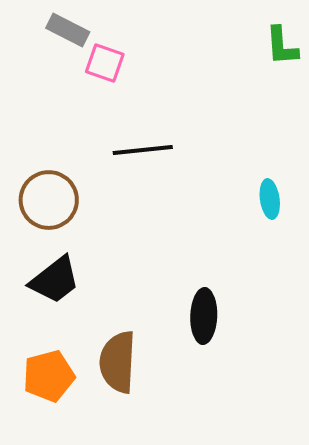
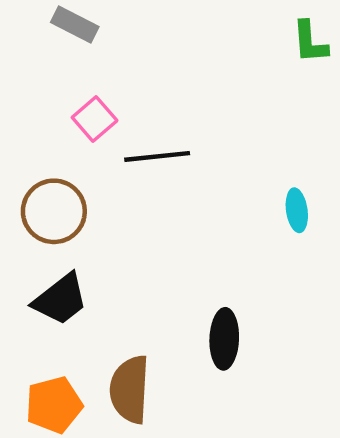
pink square: (105, 63) -> (95, 119), moved, turned 30

